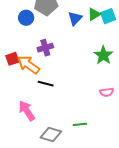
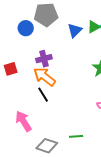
orange arrow: (28, 65) -> (45, 77), moved
black line: (46, 84) -> (43, 95), turned 42

